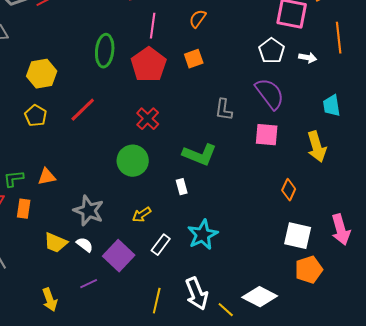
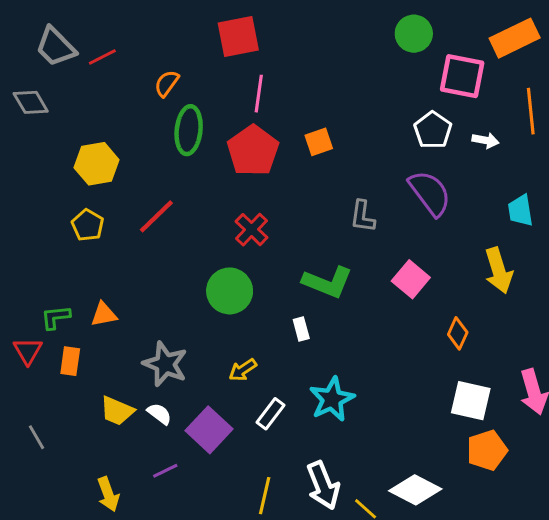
orange semicircle: (198, 19) -> (167, 83), moved
pink square: (267, 135) -> (411, 279), moved, turned 35

